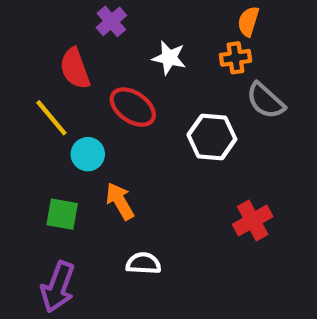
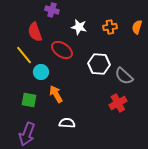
purple cross: (111, 21) -> (52, 10), turned -32
orange semicircle: (248, 21) -> (137, 27), moved
gray semicircle: (265, 101) -> (124, 76), moved

